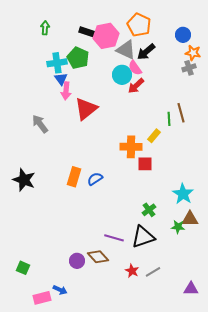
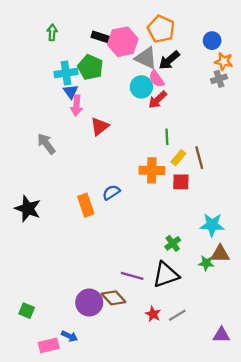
red triangle: (86, 109) -> (100, 126), size x0.7
brown line: (181, 113) -> (199, 158), moved
green line: (169, 119) -> (167, 137), moved
red square: (145, 164) -> (181, 182), moved
orange rectangle: (74, 177) -> (86, 205), turned -36
blue semicircle: (95, 179) -> (111, 192), moved
cyan star: (183, 194) -> (212, 225), turned -30
purple circle: (77, 261) -> (89, 302), size x1.5

